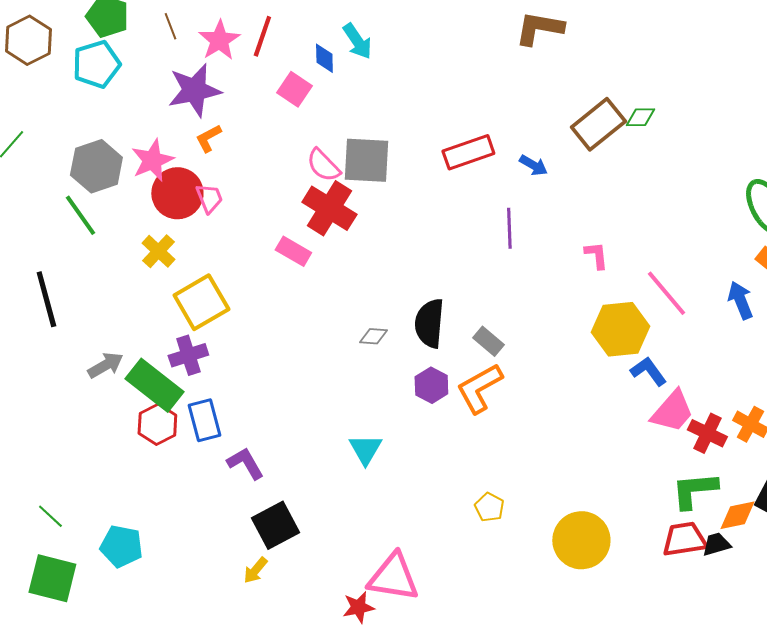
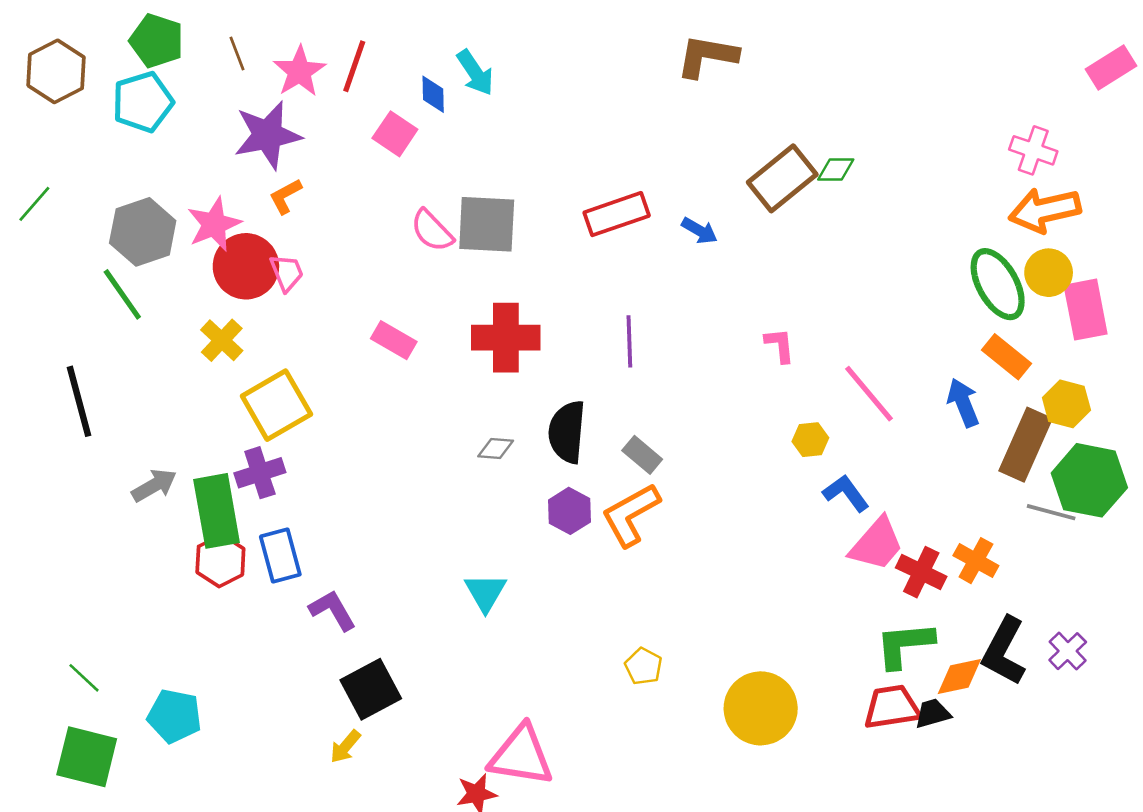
red cross: (329, 208) -> (506, 338), moved, turned -32
purple line: (509, 228) -> (629, 341), moved
yellow hexagon: (620, 329) -> (810, 440), size x0.5
green rectangle: (154, 385) -> (217, 511), turned 42

